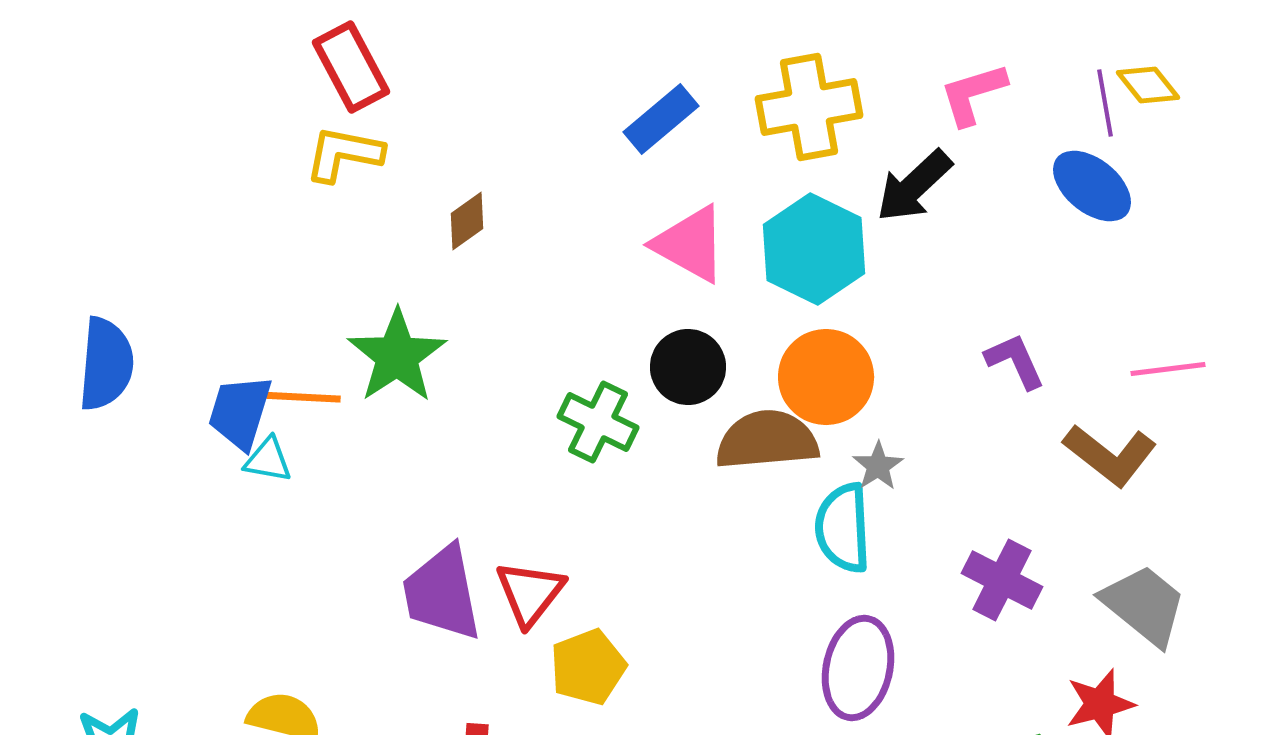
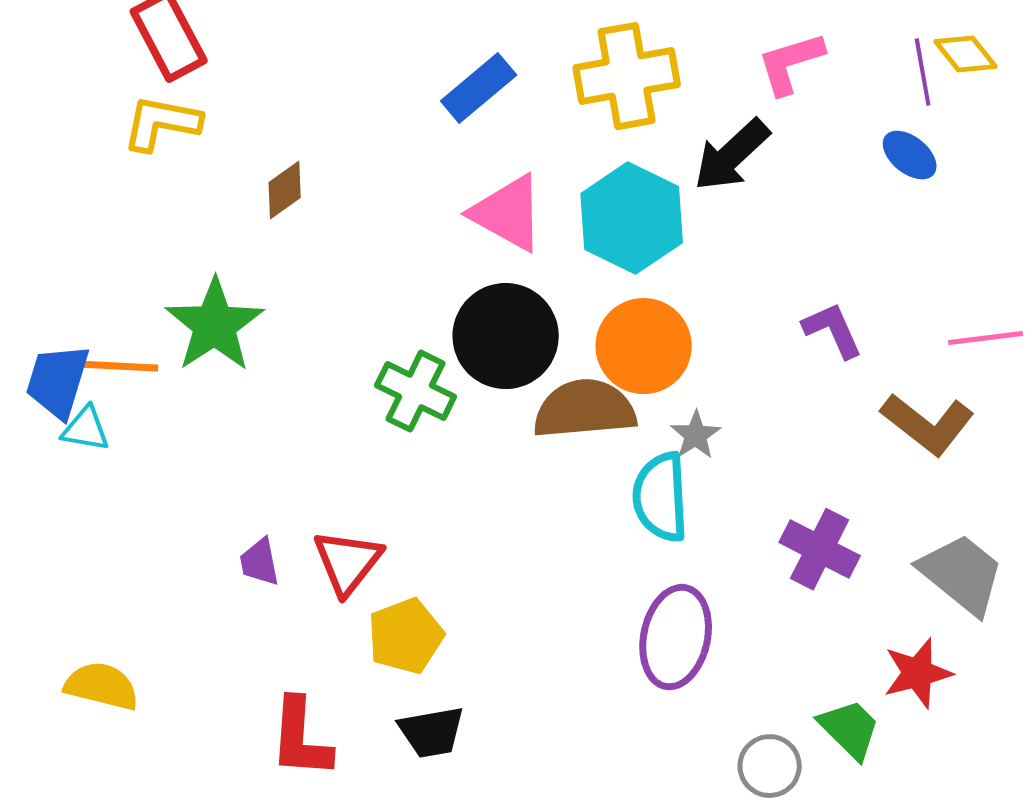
blue ellipse: (1092, 186) -> (910, 155), size x0.7
black circle: (688, 367) -> (506, 336), size x1.4
purple trapezoid: (442, 593) -> (260, 562), size x0.5

